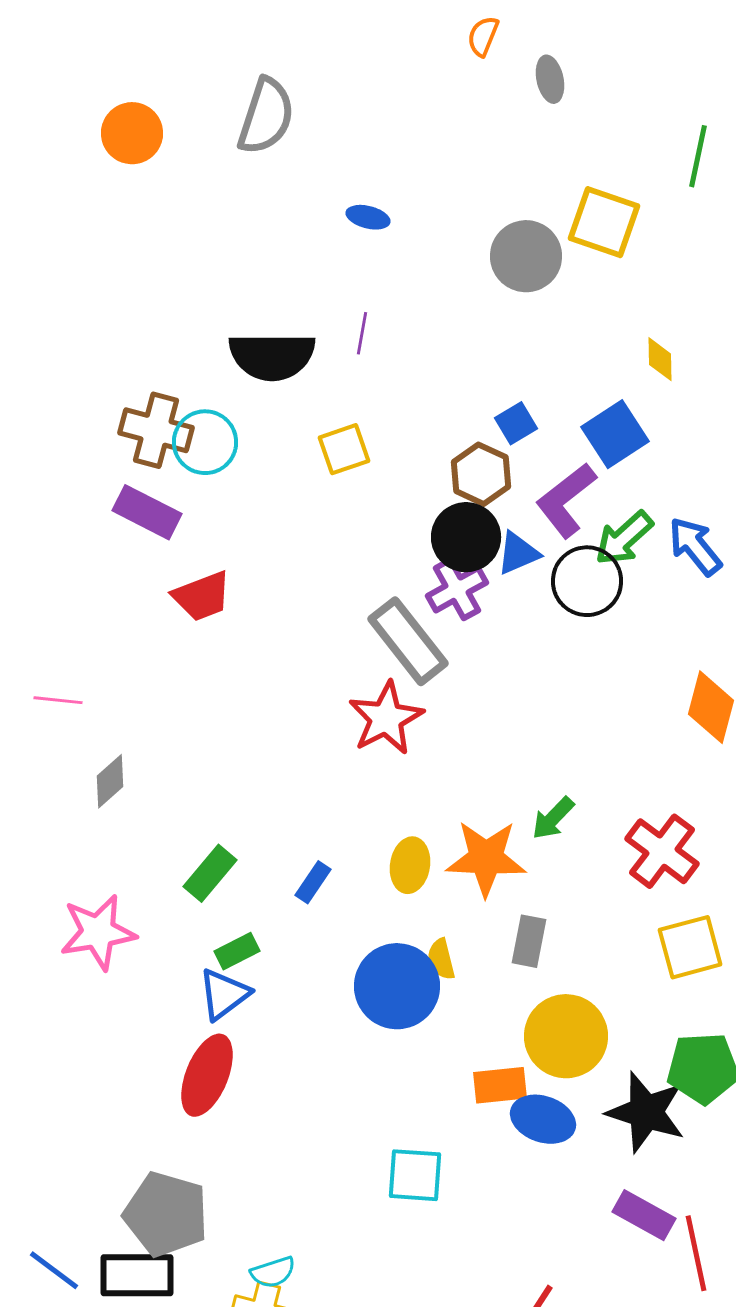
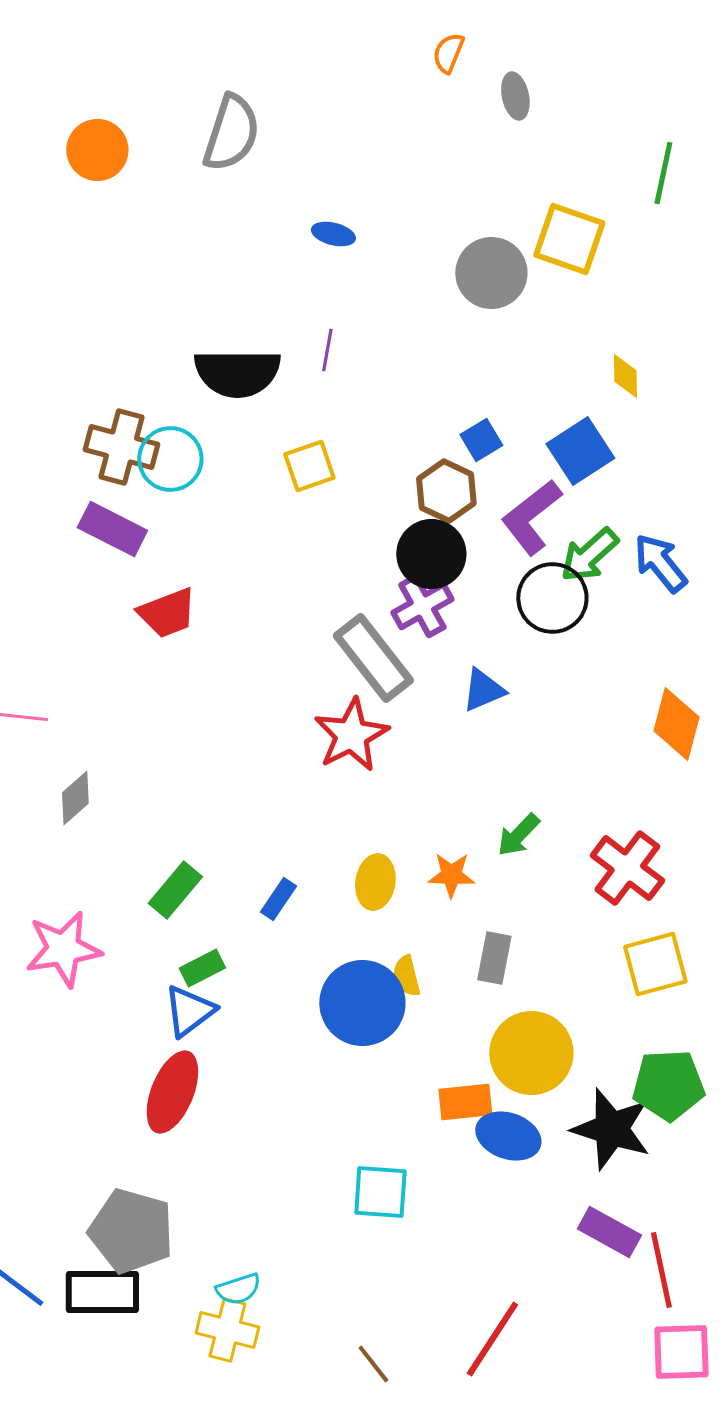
blue triangle: (518, 553) -> (483, 690), moved
orange star: (486, 858) -> (451, 875), size x0.6

